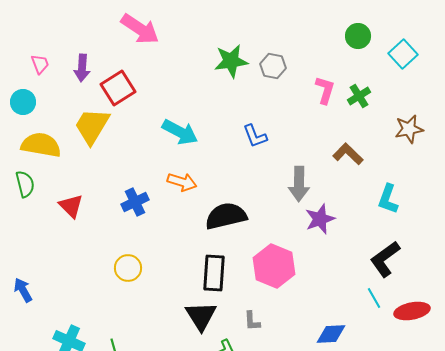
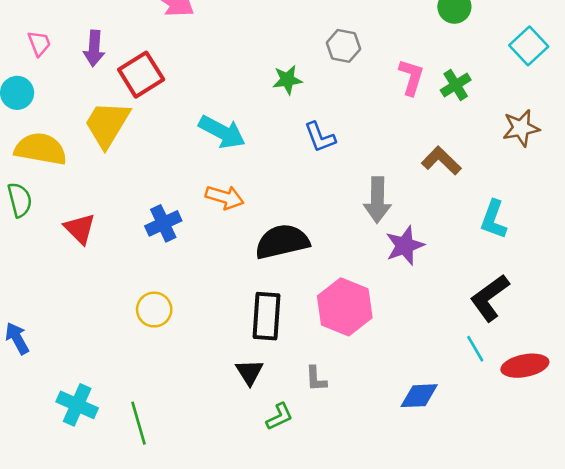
cyan square: (403, 54) -> (529, 46), moved
green star: (231, 61) -> (287, 80), moved, size x0.7
black triangle: (201, 316) -> (249, 372), size x0.7

